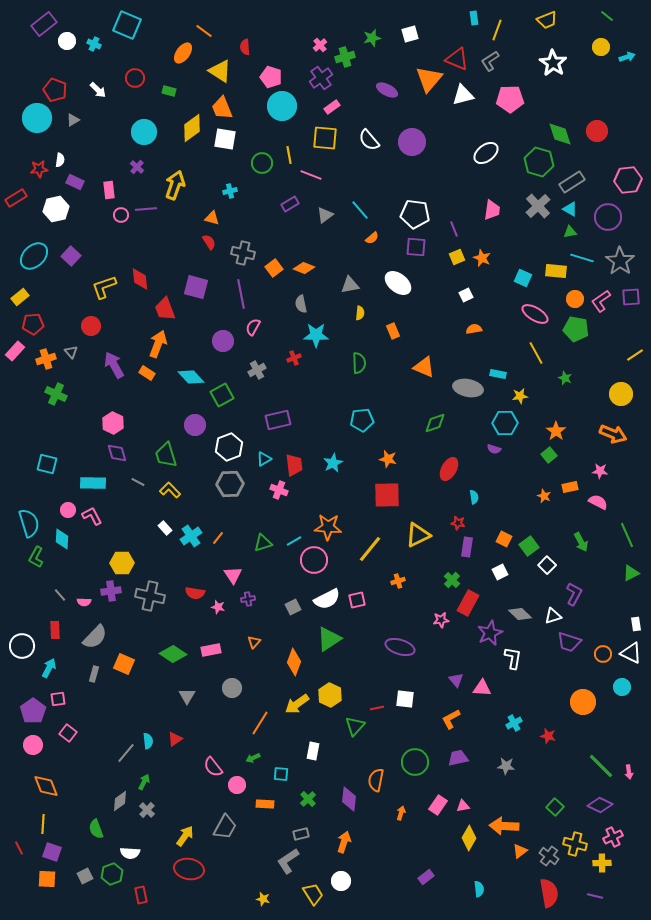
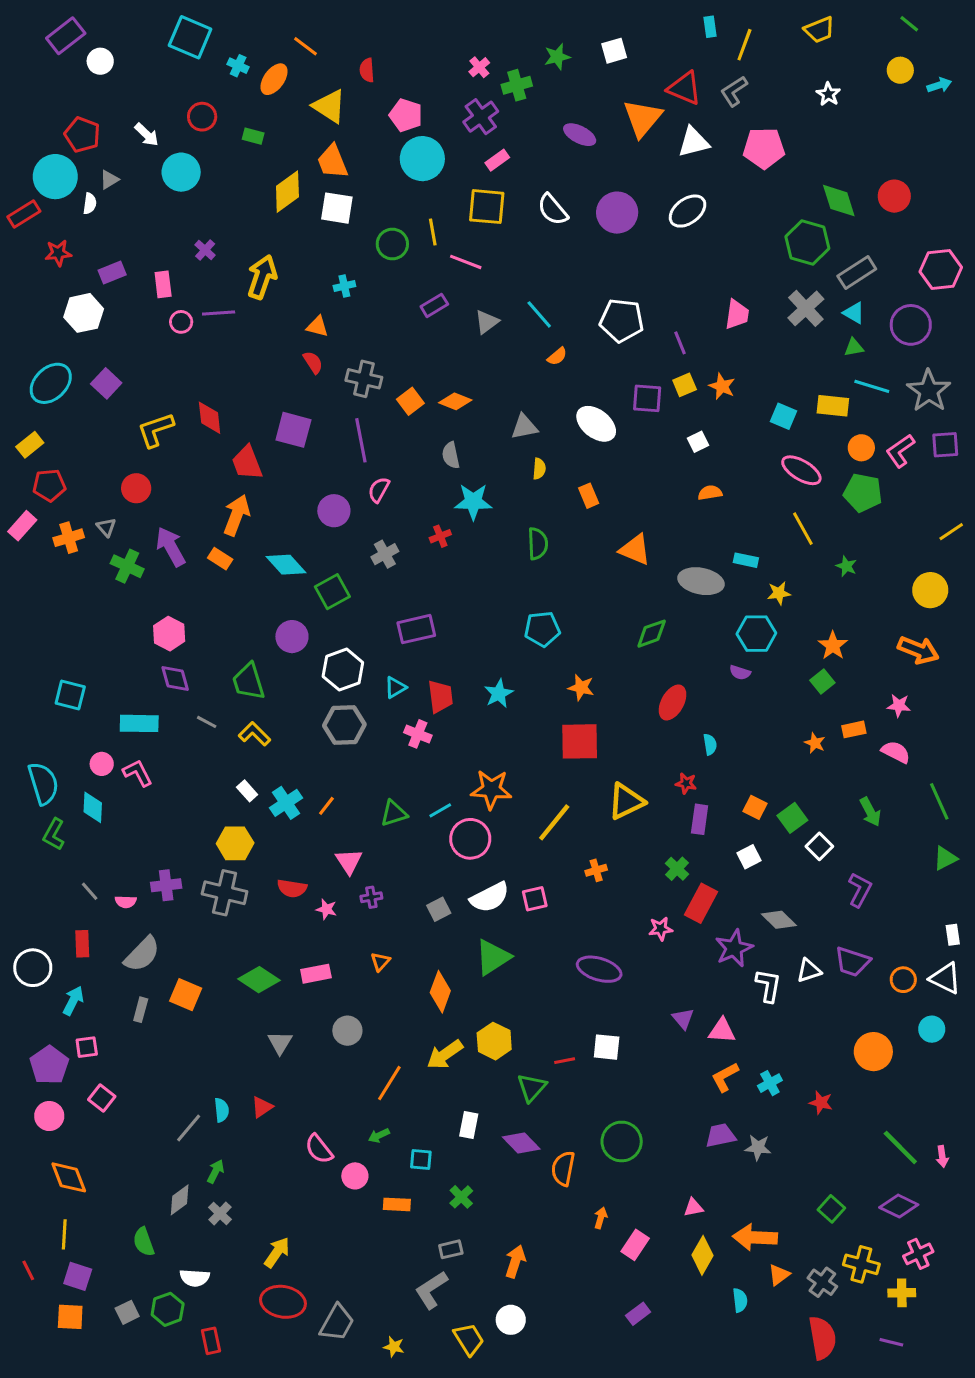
cyan cross: (94, 44) -> (238, 66), moved
white star: (553, 63) -> (828, 94), size x0.6
cyan circle: (144, 132) -> (181, 172), moved
white ellipse: (486, 153) -> (688, 211), moved
white semicircle: (60, 160) -> (90, 204), moved
purple rectangle: (75, 182) -> (112, 272), turned -48
red rectangle: (16, 198) -> (24, 214), moved
purple square: (416, 247) -> (647, 398), moved
green cross: (56, 394) -> (127, 566), moved
yellow hexagon: (122, 563) -> (235, 843), moved
white triangle: (553, 616) -> (809, 971), moved
orange L-shape: (451, 719) -> (725, 1077), moved
purple trapezoid: (458, 758) -> (720, 1135), moved
purple diamond: (349, 799) -> (521, 1143), moved, turned -50
pink rectangle: (438, 805) -> (635, 1245), moved
gray trapezoid: (225, 827) -> (337, 1323), moved
cyan semicircle: (479, 889) -> (740, 1300), moved

